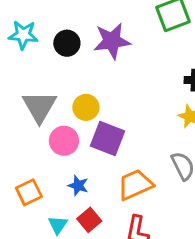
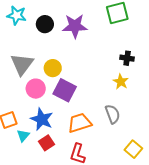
blue star: (78, 186) -> (42, 119), size x1.6
cyan triangle: (58, 225) -> (23, 136), moved

